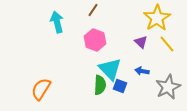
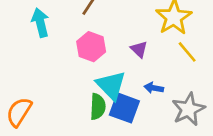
purple triangle: (141, 42) -> (139, 49), moved
blue square: (120, 86) -> (124, 108), size x1.6

